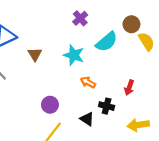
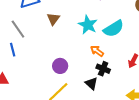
cyan semicircle: (107, 42) -> (114, 29), moved
black cross: (107, 106) -> (103, 69), moved

